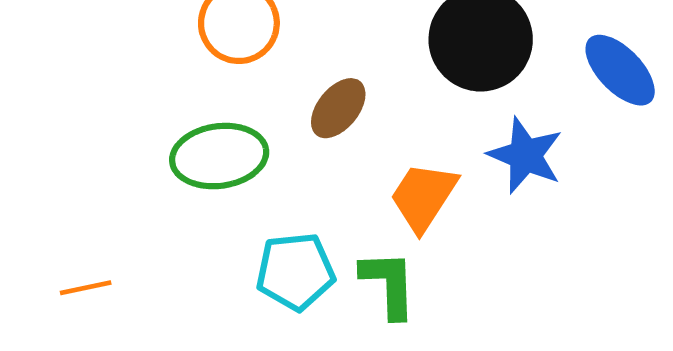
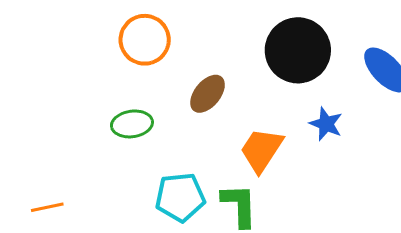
blue star: (525, 155) -> (326, 124), size x0.7
green ellipse: (219, 156) -> (132, 124), size x0.7

